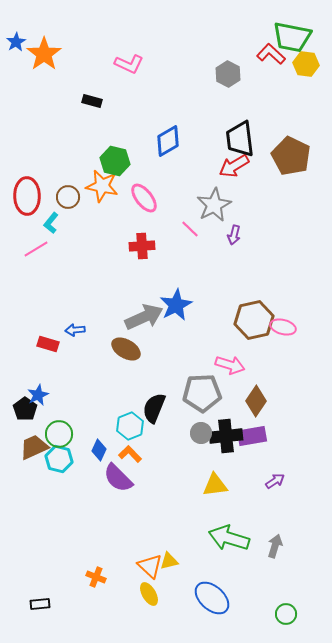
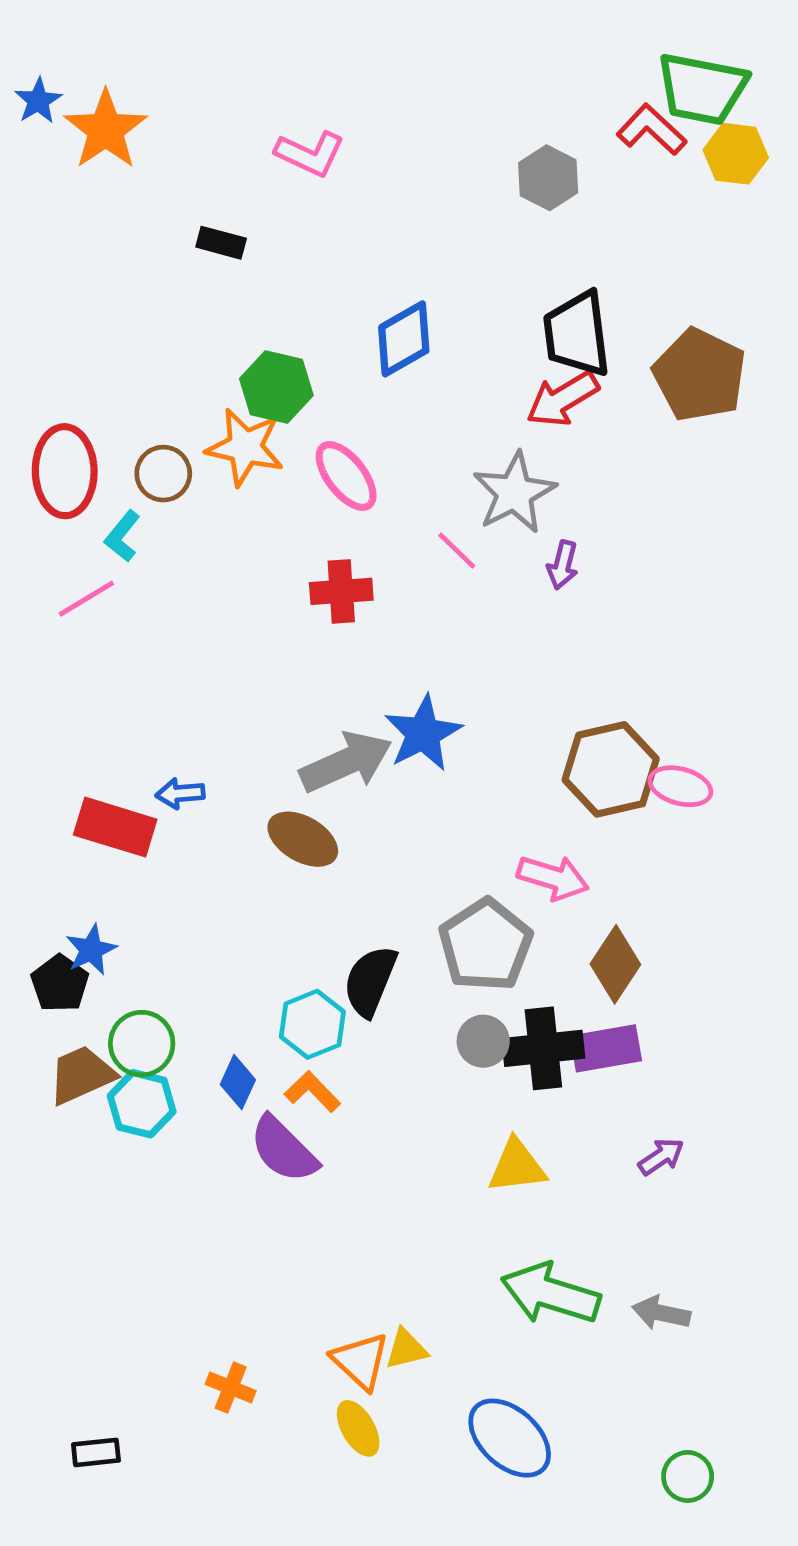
red rectangle: (48, 344) -> (115, 827), size x1.5
gray pentagon: (202, 393) -> (486, 945), turned -30
gray arrow: (275, 546) -> (661, 1313), turned -95

